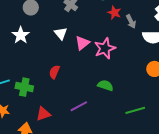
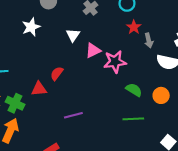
green semicircle: (105, 85) -> (134, 90), moved
green cross: (24, 87) -> (15, 103), moved
green line: (135, 110) -> (133, 119), moved
red triangle: (43, 114) -> (39, 89), moved

